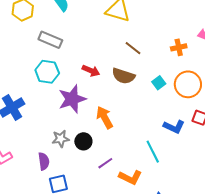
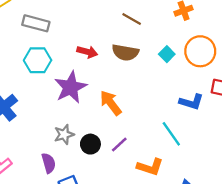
black circle: (83, 141) -> (90, 144), moved
purple line: (105, 163) -> (119, 145), moved

